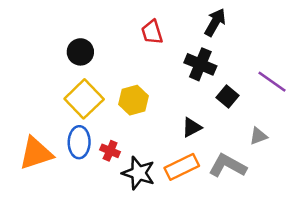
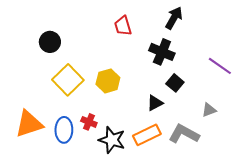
black circle: (80, 52) -> (50, 42), moved
black square: (228, 96) -> (175, 83), moved
blue ellipse: (79, 142) -> (64, 130), moved

